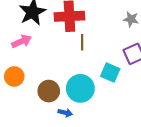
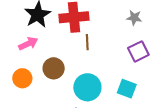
cyan square: (110, 72) -> (127, 89), moved
brown circle: (49, 91) -> (54, 68), moved

